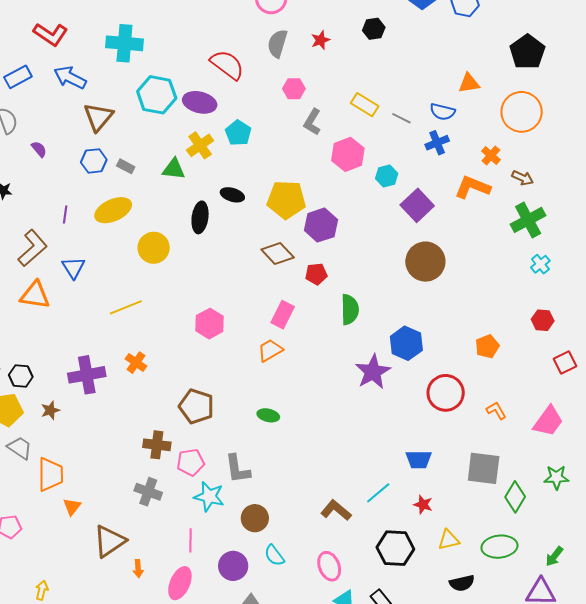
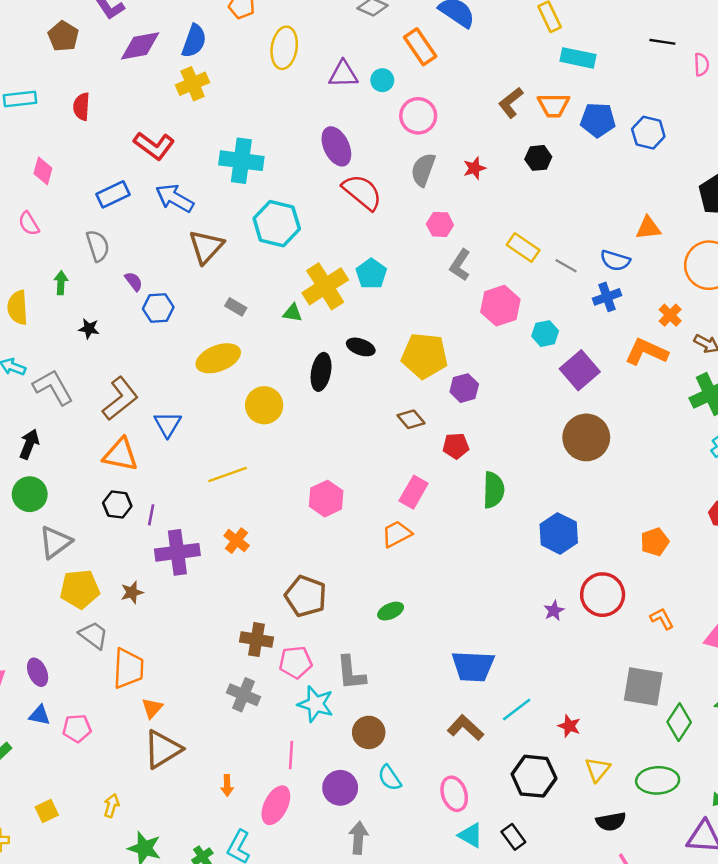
purple ellipse: (200, 102) -> (336, 146), moved, turned 48
yellow cross: (200, 145) -> (325, 286), size x1.4
blue hexagon: (94, 161) -> (158, 308), moved
green triangle: (174, 169) -> (293, 313), size x0.7
purple line: (65, 215) -> (151, 515), moved
purple hexagon: (321, 225) -> (464, 388), size x0.7
brown diamond: (278, 253) -> (411, 419), size x0.7
purple star: (373, 372) -> (554, 611), moved, size x0.5
black hexagon: (21, 376) -> (117, 504), moved
green ellipse: (268, 415) -> (391, 611), turned -40
blue trapezoid: (419, 459) -> (473, 666), moved, size x1.4
yellow triangle: (449, 540) -> (598, 769), turned -40
brown triangle: (109, 541) -> (163, 749), moved

